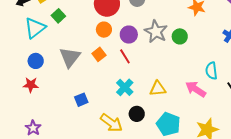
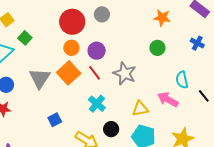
gray star: (156, 32) -> (125, 73), moved
green circle: (180, 36) -> (157, 48), moved
orange square: (99, 54) -> (69, 73), size x1.6
yellow triangle: (158, 89) -> (140, 109), moved

